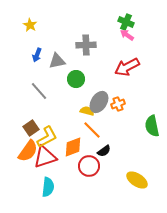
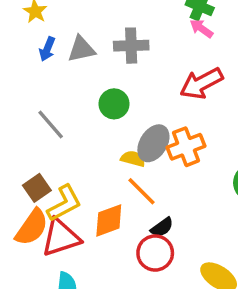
blue arrow: (37, 55) -> (47, 49), moved
gray triangle: (57, 61) -> (81, 49), moved
orange cross: (118, 104) -> (186, 147), size x1.5
red circle: (89, 166) -> (155, 253), moved

